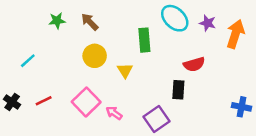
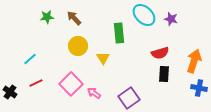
orange arrow: (235, 34) -> (194, 61), moved
cyan line: (28, 61) -> (30, 59), moved
black rectangle: (178, 90) -> (164, 74), moved
black cross: (12, 102) -> (10, 92), moved

